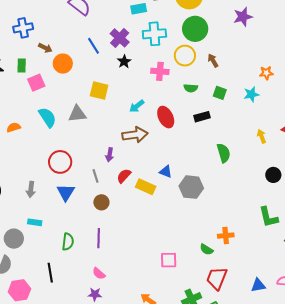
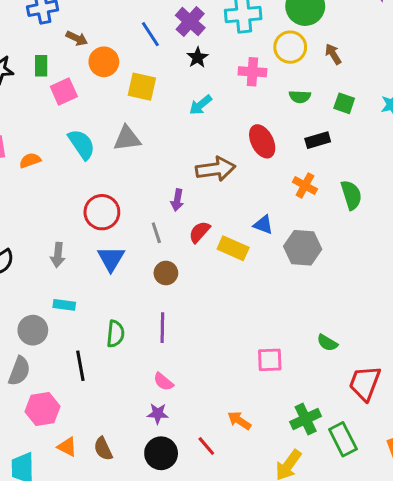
yellow square: (99, 90) -> (142, 87), moved
cyan arrow: (137, 106) -> (201, 105), moved
orange cross: (226, 236) -> (305, 186), moved, turned 35
black line: (50, 273) -> (80, 366), moved
red trapezoid: (217, 278) -> (365, 383), moved

